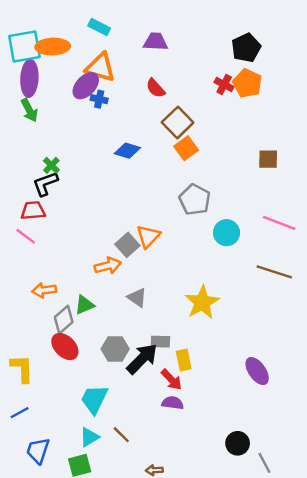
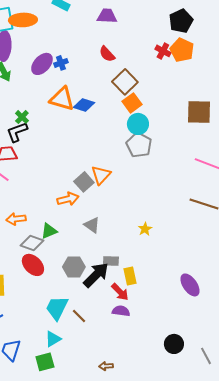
orange triangle: (100, 67) -> (62, 99), moved
purple ellipse: (86, 86) -> (42, 64), moved
blue cross: (99, 99) -> (61, 63), turned -32
brown square: (268, 159) -> (199, 112), size x1.5
cyan circle: (227, 233) -> (138, 124), moved
yellow star: (202, 302) -> (145, 229), size x0.5
gray diamond: (64, 320) -> (32, 243), turned 60
brown line: (121, 435) -> (79, 316), moved
gray line: (264, 463) -> (206, 356), moved

